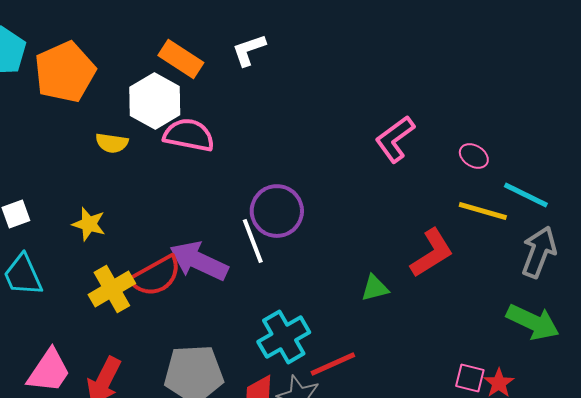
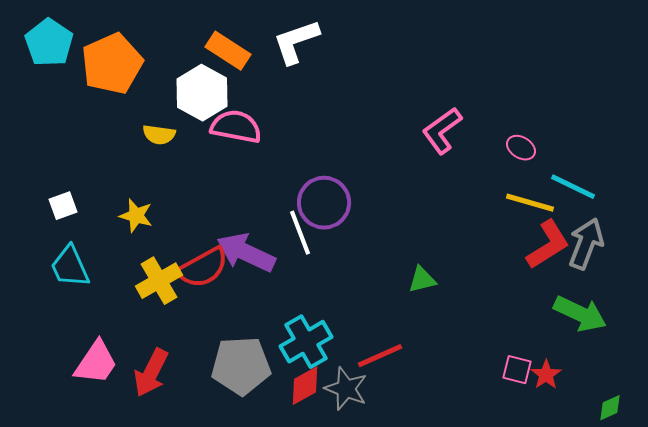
white L-shape: (249, 50) -> (296, 42), size x1.4
red L-shape: (432, 253) -> (548, 245), moved
cyan cross: (284, 337) -> (306, 342), moved

